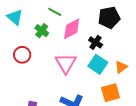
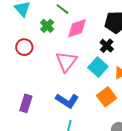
black cross: (96, 42) -> (107, 46), moved
orange square: (111, 93) -> (107, 97), turned -30

